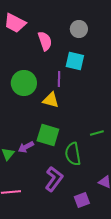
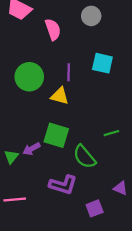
cyan square: (75, 61) -> (102, 63), moved
green semicircle: (73, 154) -> (84, 157), turned -30
purple L-shape: (54, 179) -> (63, 185), turned 70

